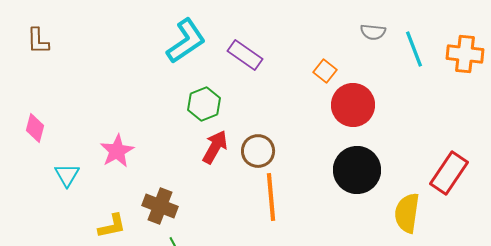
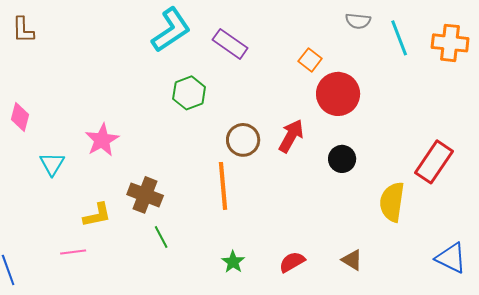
red arrow: (215, 147) -> (291, 136), moved
black circle: (357, 170) -> (342, 159), size x0.6
orange line: (271, 197) -> (223, 186), moved

